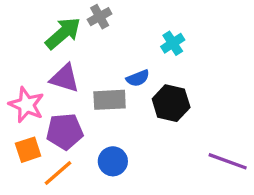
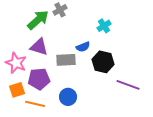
purple line: (228, 161) -> (128, 85), moved
orange line: (58, 173) -> (35, 104), turned 54

